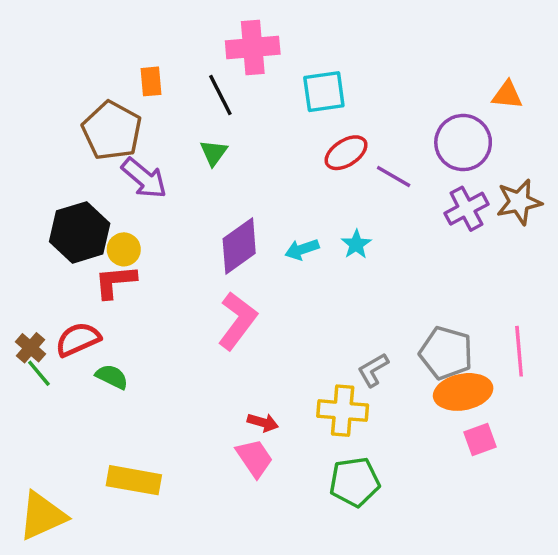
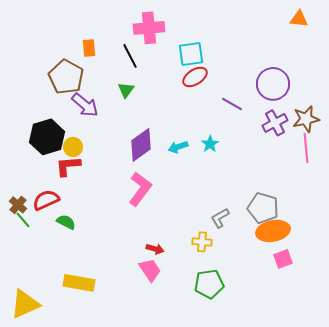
orange triangle: (507, 95) -> (299, 19), moved
red ellipse: (346, 153) -> (195, 77), moved
pink line: (519, 351) -> (306, 148), moved
yellow cross: (343, 411) -> (202, 242), size x0.7

